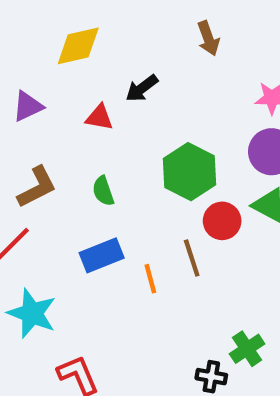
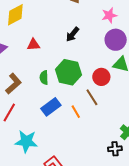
black arrow: (142, 88) -> (72, 34), moved
green hexagon: (190, 172) -> (68, 72), moved
green semicircle: (103, 191) -> (44, 78), turned 32

